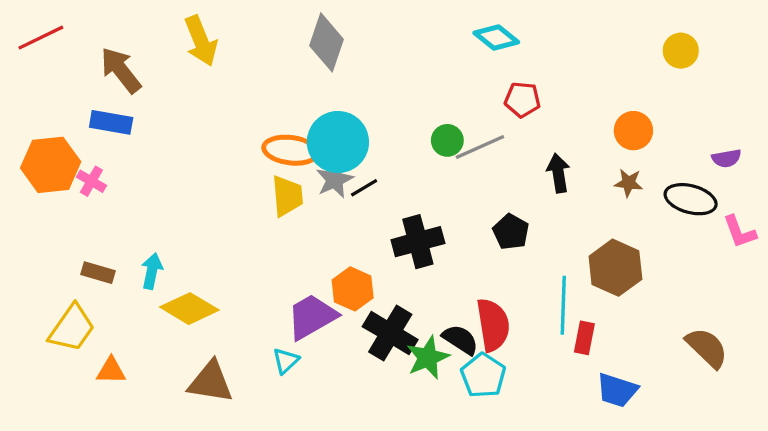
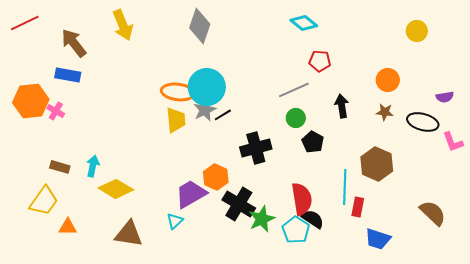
green circle: (447, 140) -> (296, 118), moved
black semicircle: (460, 340) -> (313, 219), moved

